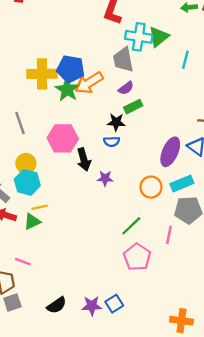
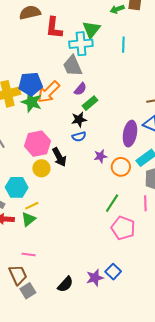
green triangle: (159, 37) -> (91, 29), moved
cyan line: (185, 60) -> (123, 45), moved
yellow circle: (26, 163) -> (41, 168), moved
purple star: (105, 178) -> (100, 156), moved

